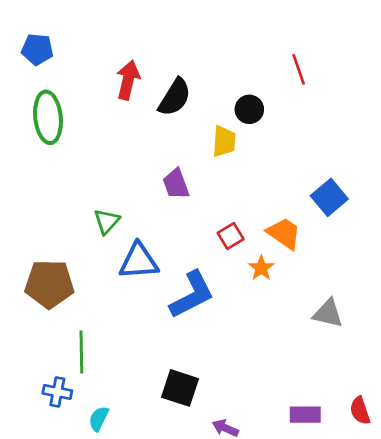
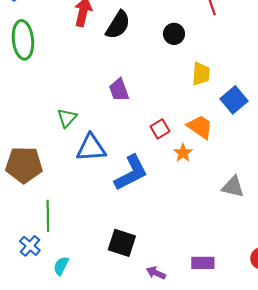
yellow trapezoid: (224, 141) -> (201, 74), moved
blue cross: (57, 392) -> (30, 246), turned 30
purple rectangle: (305, 415) -> (203, 263), moved

